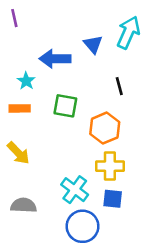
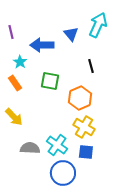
purple line: (14, 18) -> (11, 32), moved
orange rectangle: (20, 108) -> (15, 83), turned 56
yellow cross: (110, 166) -> (84, 127), turned 30
gray semicircle: (24, 205) -> (30, 148), moved

